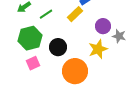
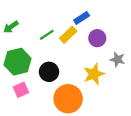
green line: (46, 14) -> (47, 35), moved
purple circle: (103, 26) -> (97, 38), moved

